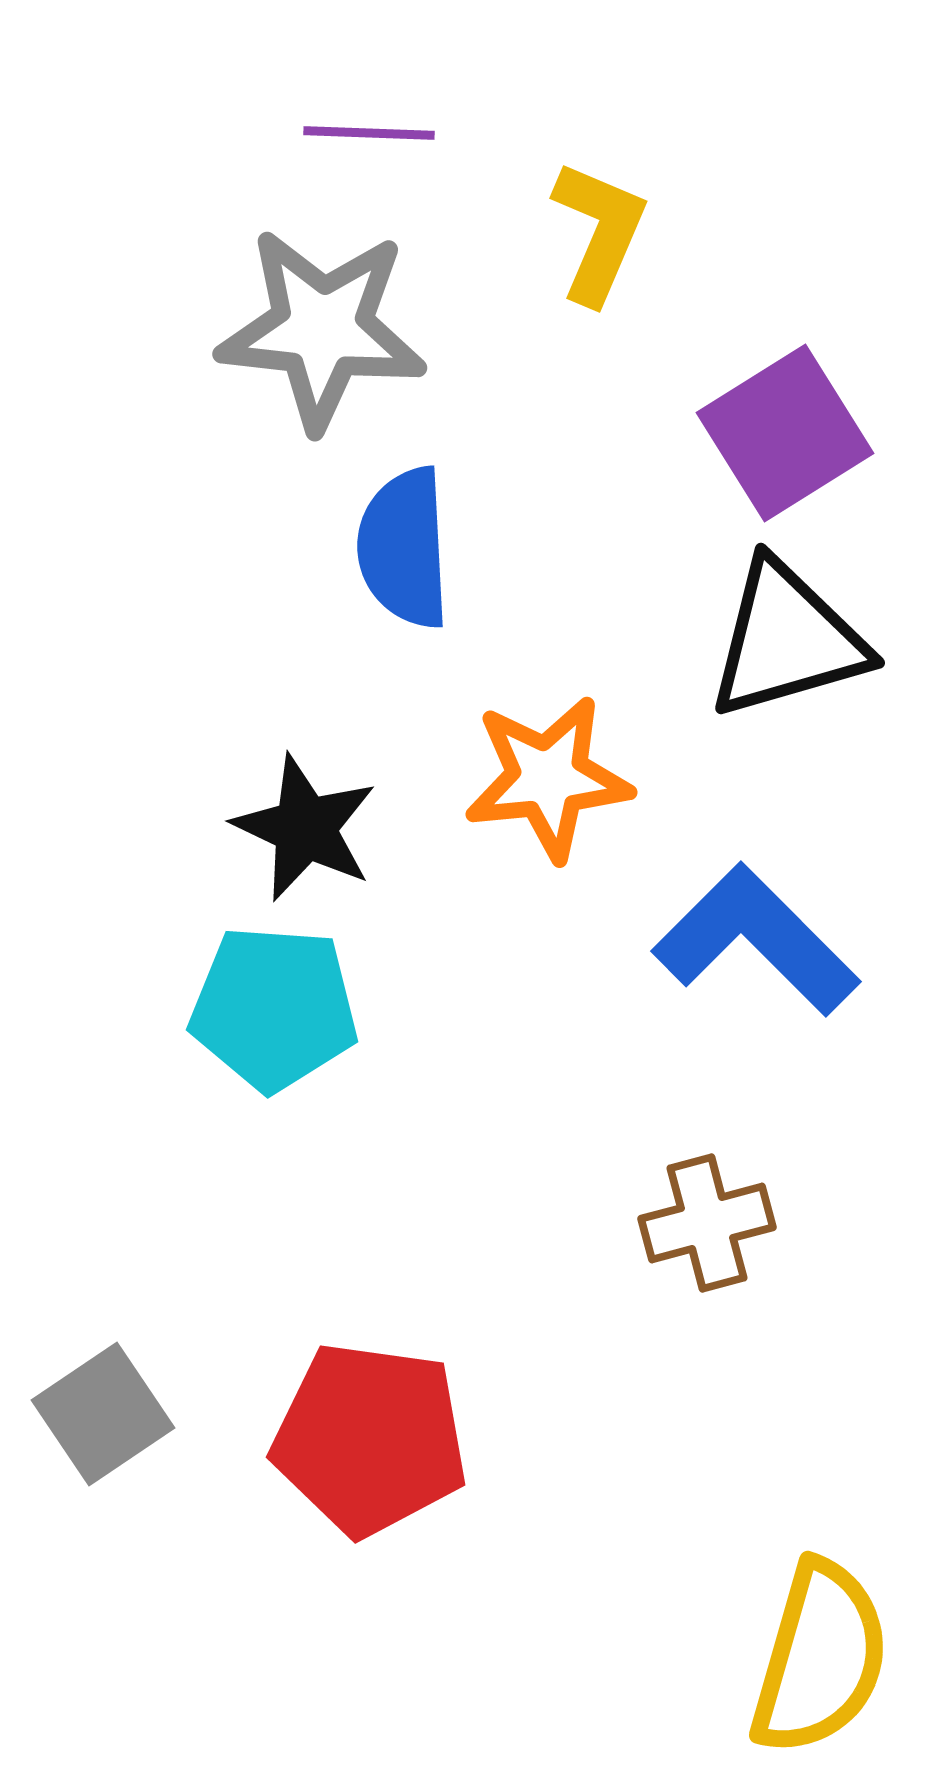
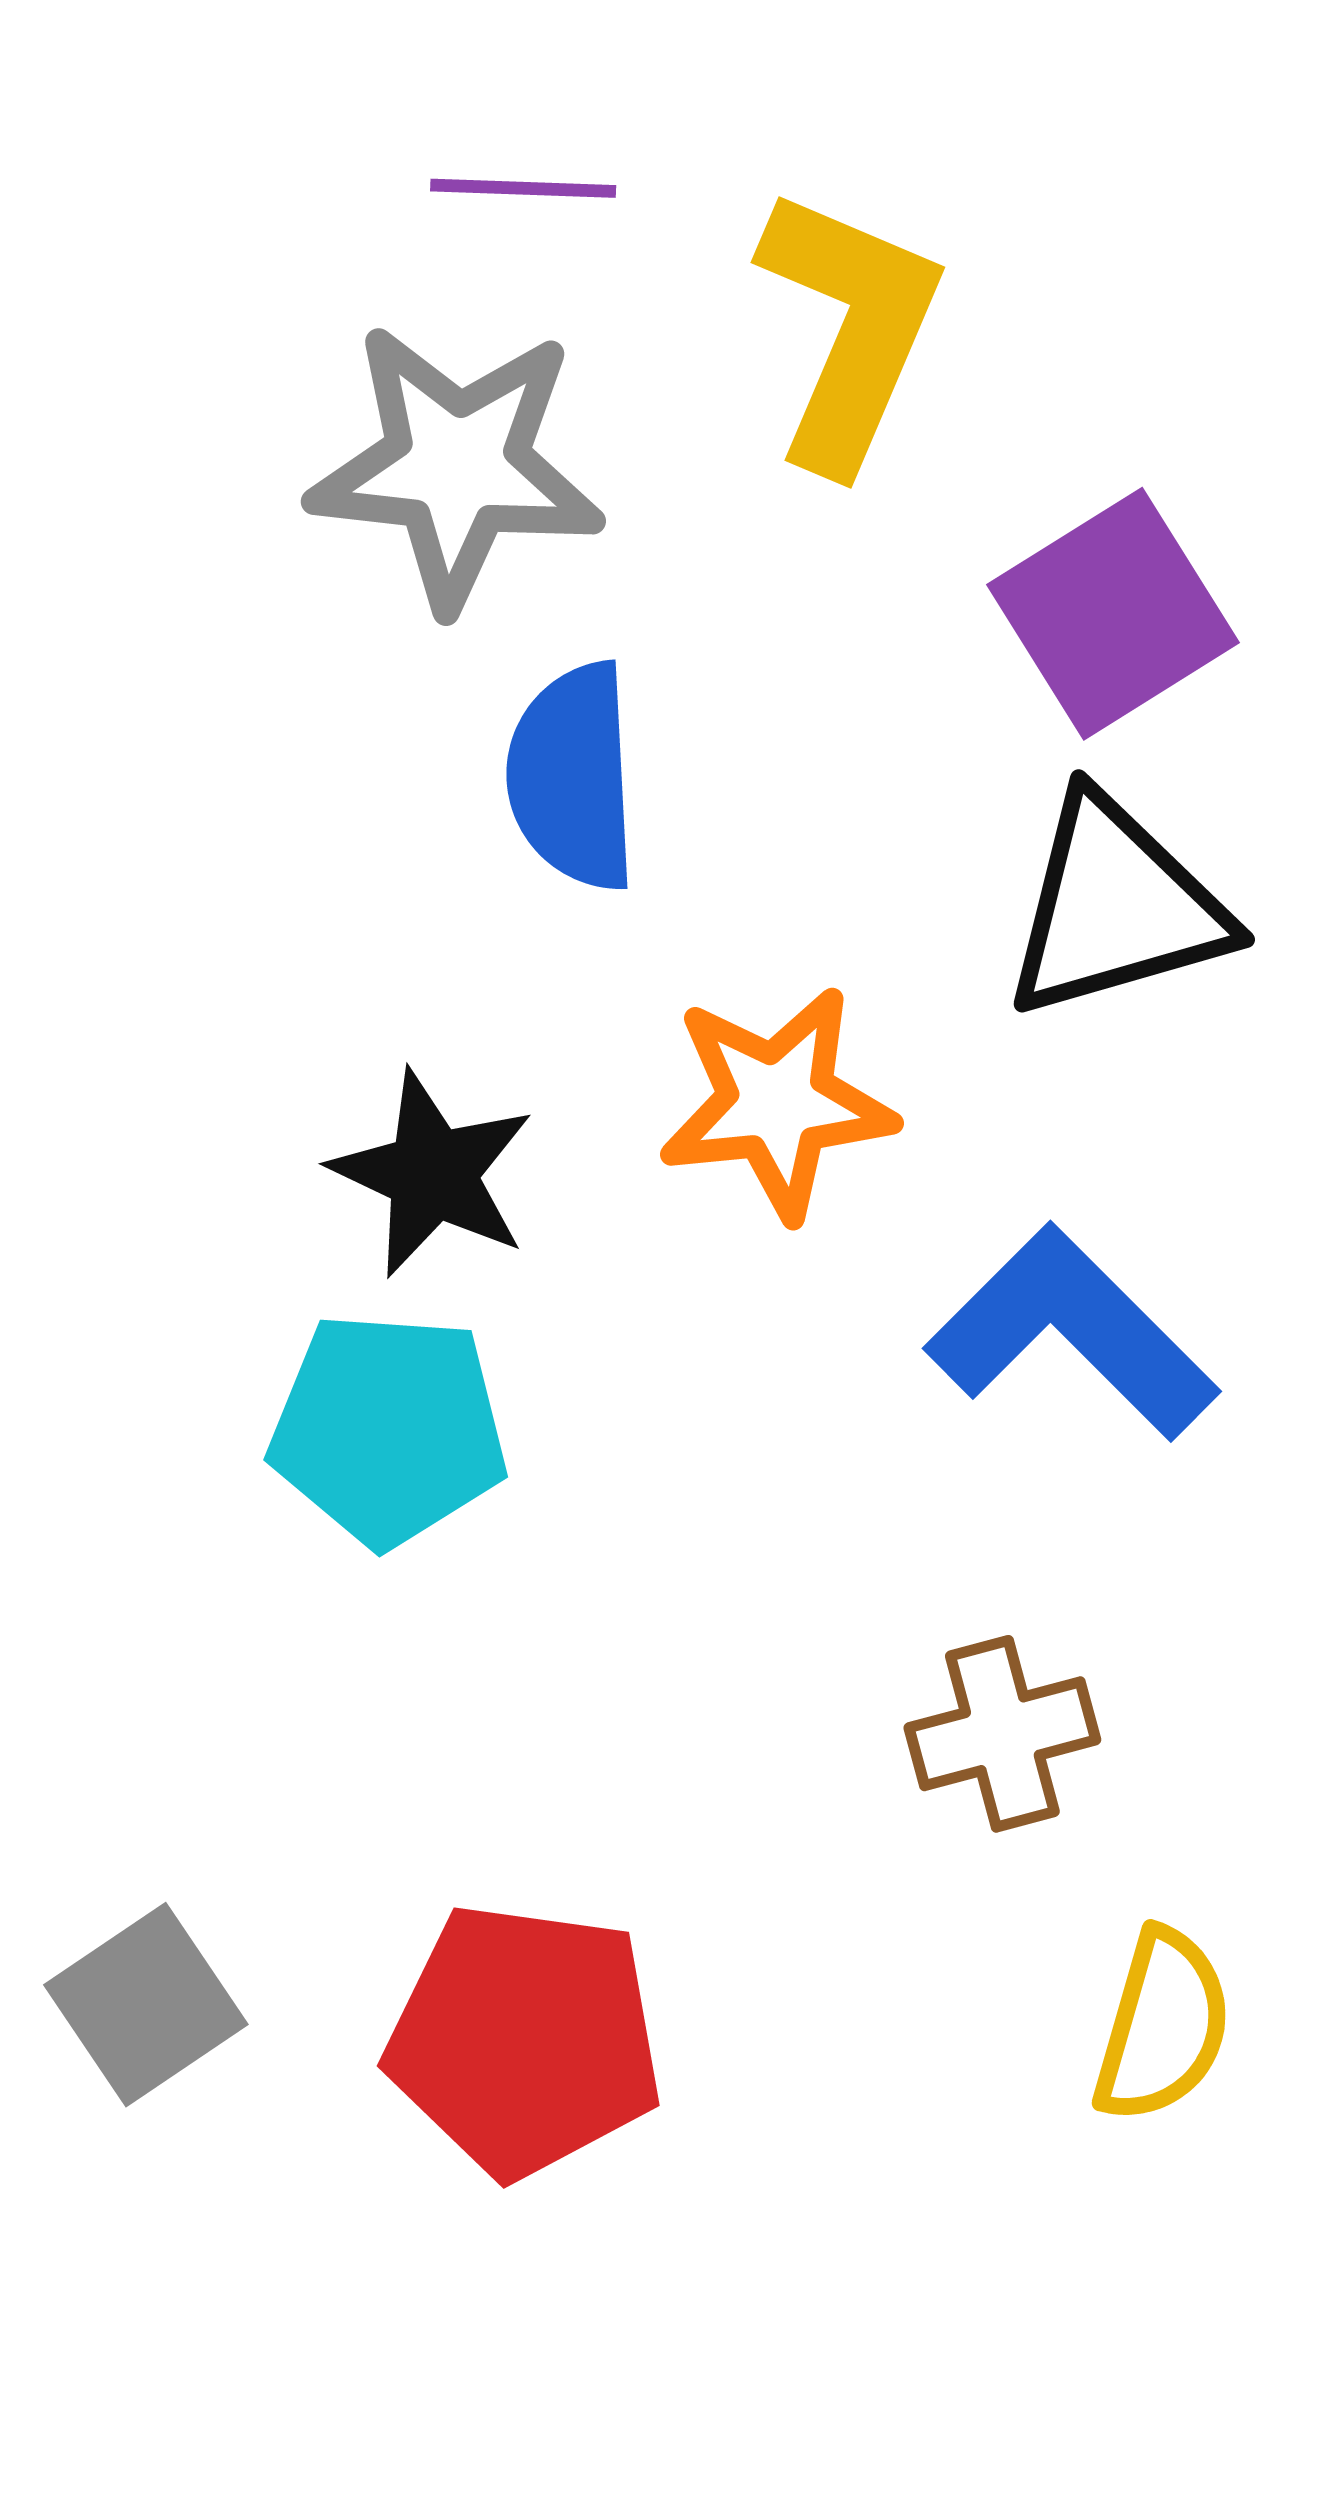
yellow L-shape: (599, 232) -> (849, 329), size x1.4
yellow semicircle: (820, 1658) -> (1163, 2026), moved, size x0.7

